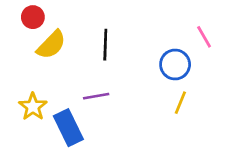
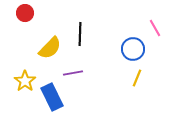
yellow semicircle: (51, 45) -> (50, 48), moved

